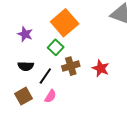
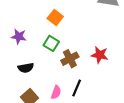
orange square: (65, 23) -> (55, 17), size x0.6
black line: (45, 76) -> (77, 88), moved

